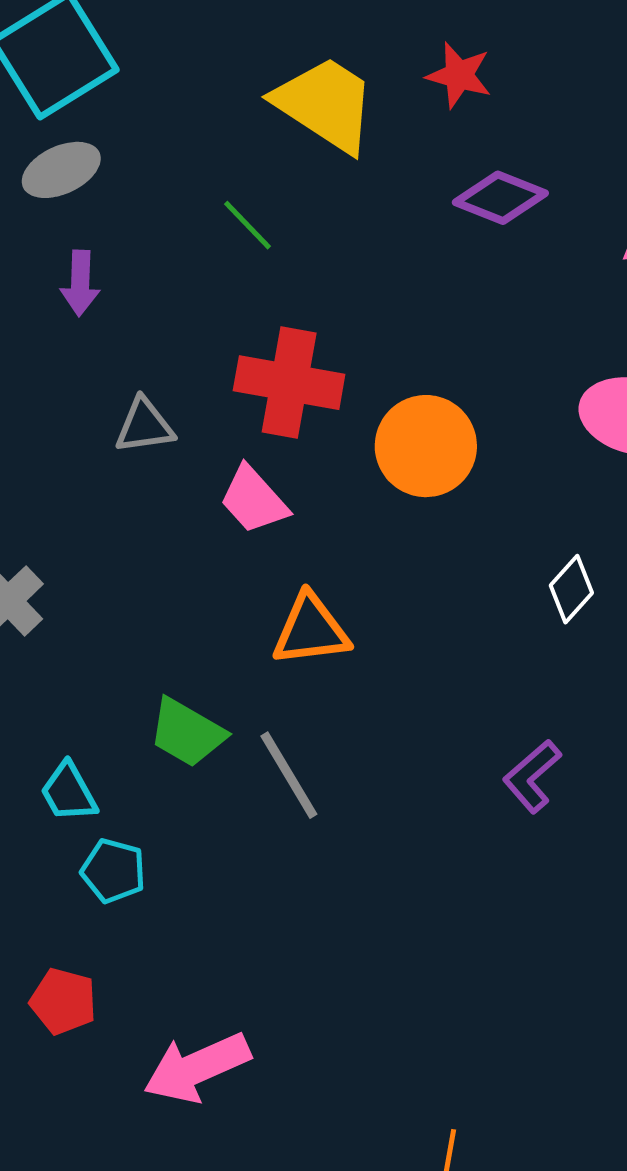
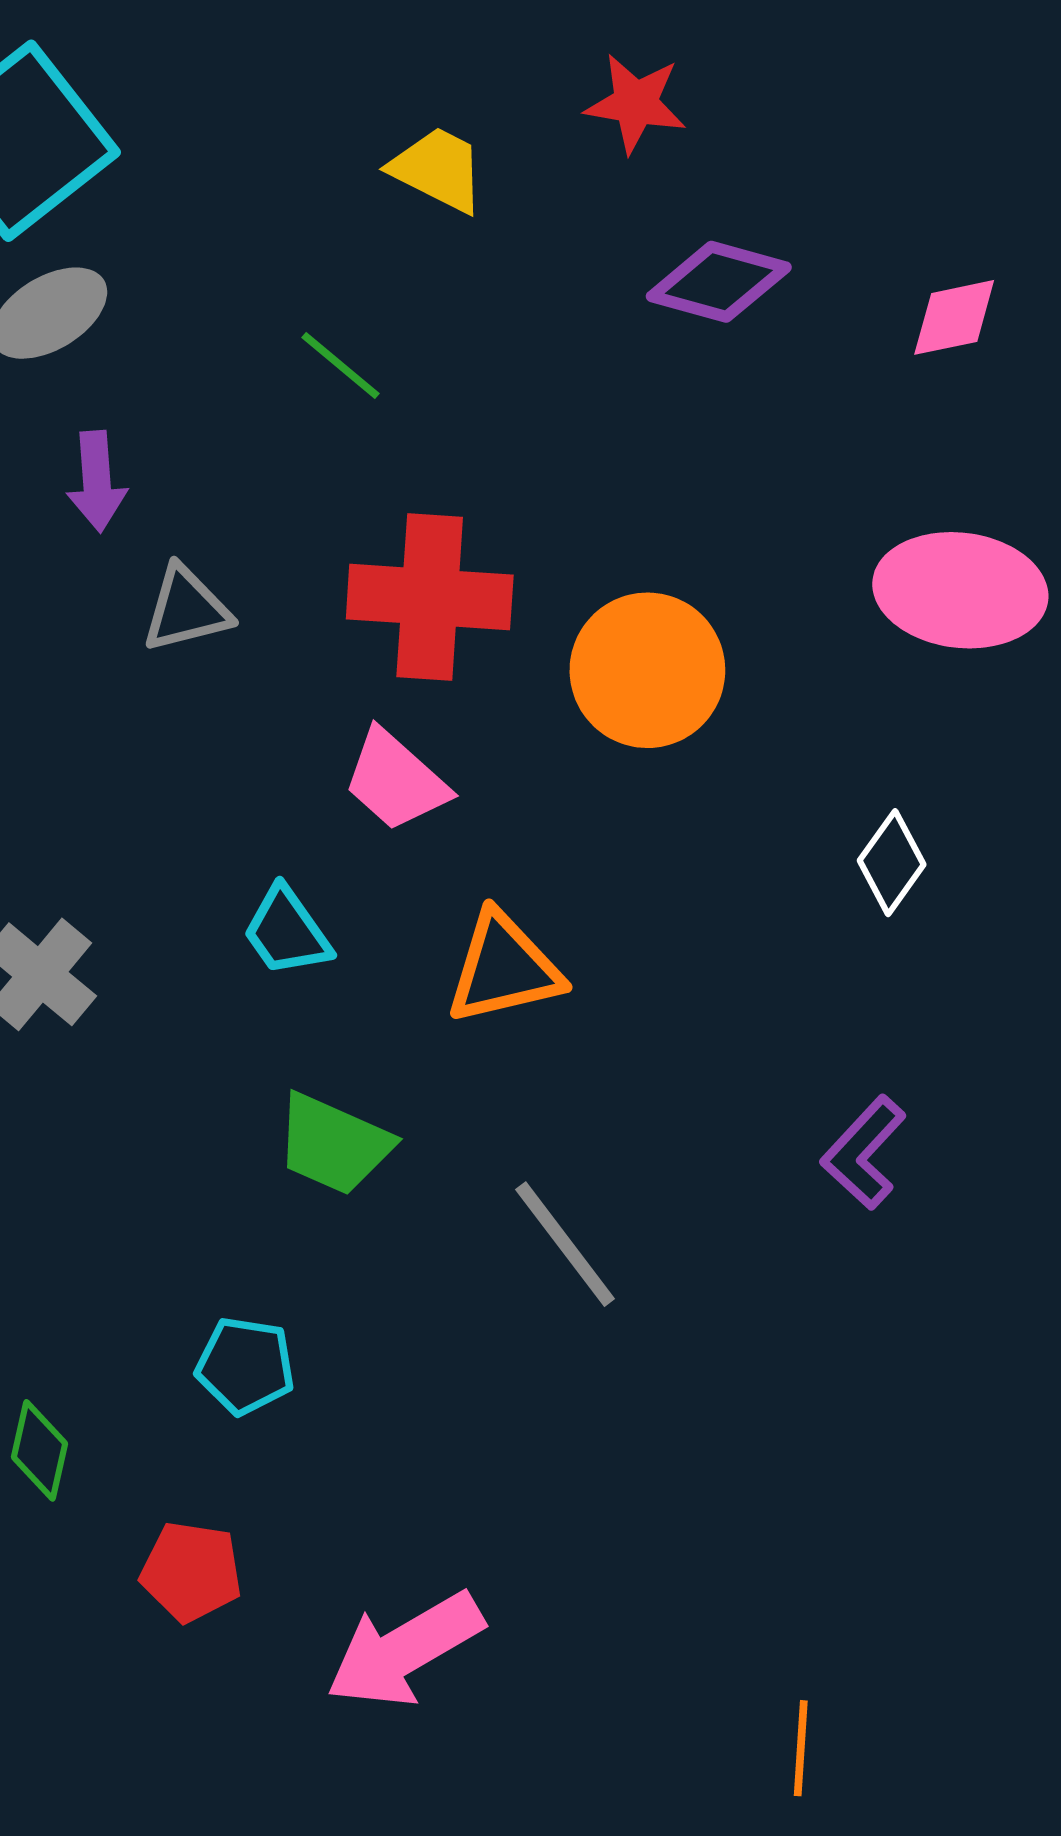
yellow trapezoid: (325, 104) -> (438, 169), size x0.6
gray triangle: (145, 426) -> (186, 609), moved
gray line: (289, 775) -> (565, 1244), moved
cyan trapezoid: (69, 792) -> (287, 932), moved

